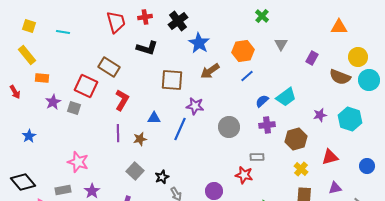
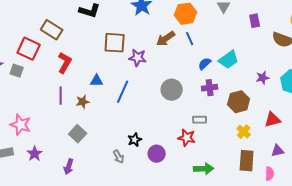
purple rectangle: (312, 58) -> (255, 21), turned -40
brown arrow: (210, 71) -> (166, 39), moved
blue line: (247, 76) -> (190, 39), turned -72
purple star: (195, 106) -> (138, 58), moved
black star: (162, 177) -> (135, 140), moved

